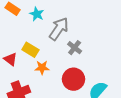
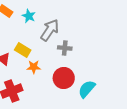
gray cross: (75, 48) -> (65, 48), turned -32

